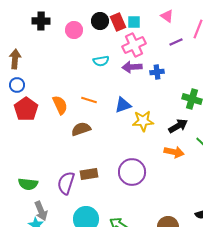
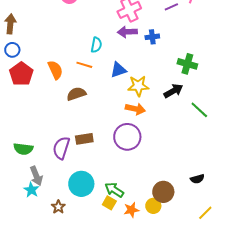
cyan semicircle: (101, 61) -> (96, 45), moved, turned -70
orange arrow: (174, 152) -> (135, 109), moved

